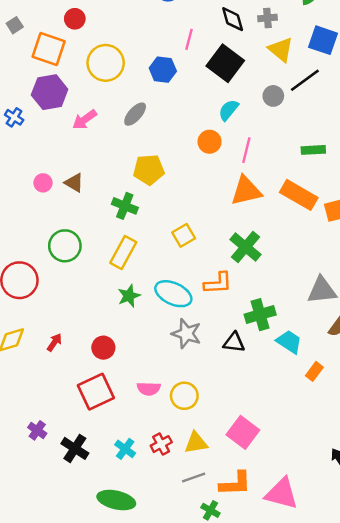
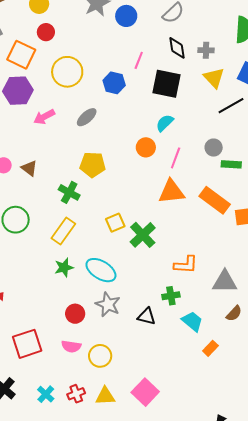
black square: (225, 63) -> (167, 84), turned -32
gray circle: (273, 96) -> (214, 148), moved
green cross: (246, 247) -> (143, 235), moved
orange L-shape: (218, 283) -> (186, 265), moved
green cross: (260, 315) -> (171, 296), size x0.7
red circle: (103, 348) -> (75, 314), moved

